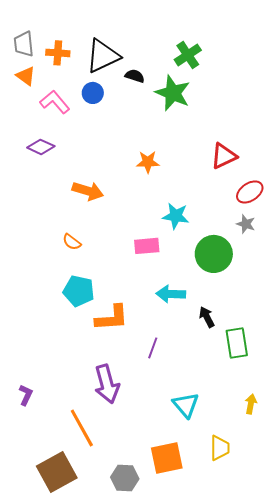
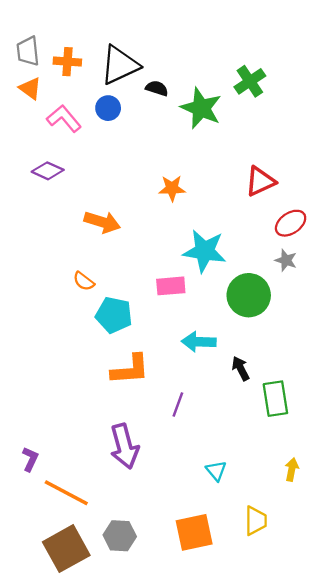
green cross: (188, 55) -> (250, 81), moved
cyan star: (176, 216) -> (205, 251), size x1.4
cyan pentagon: (79, 291) -> (114, 315), moved
cyan triangle: (186, 405) -> (216, 471), size x0.7
orange line: (82, 428) -> (66, 493), moved, turned -33
gray hexagon: (125, 478) -> (120, 536), moved

